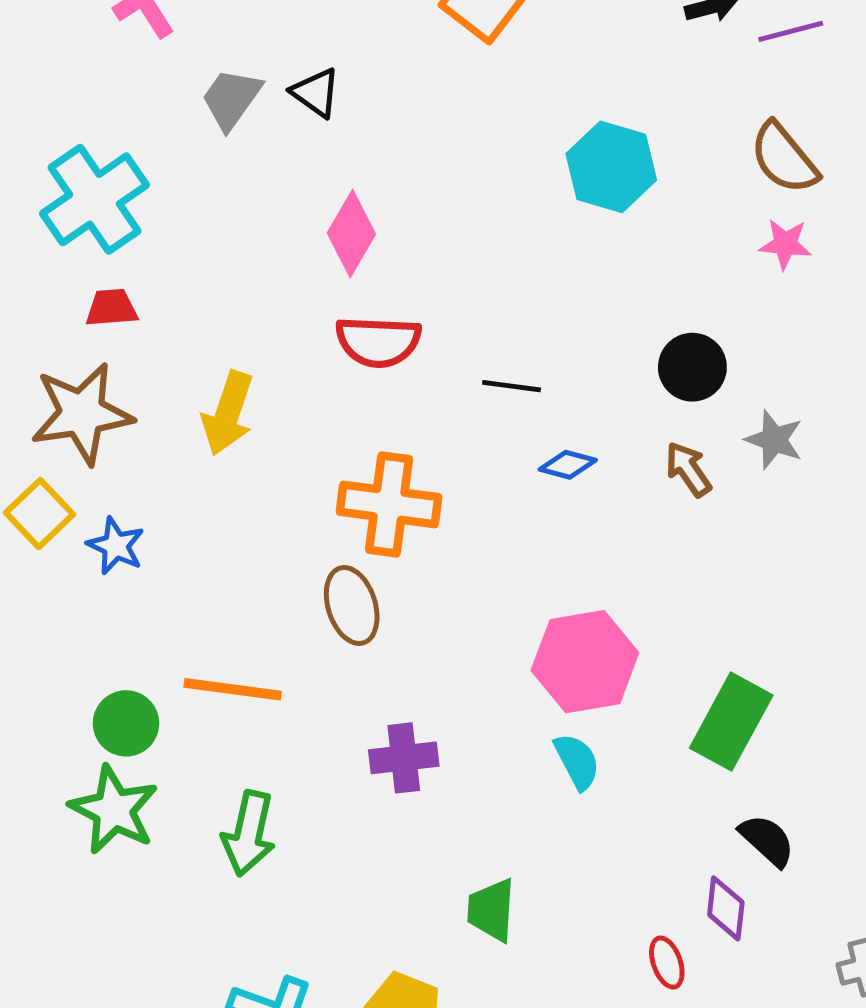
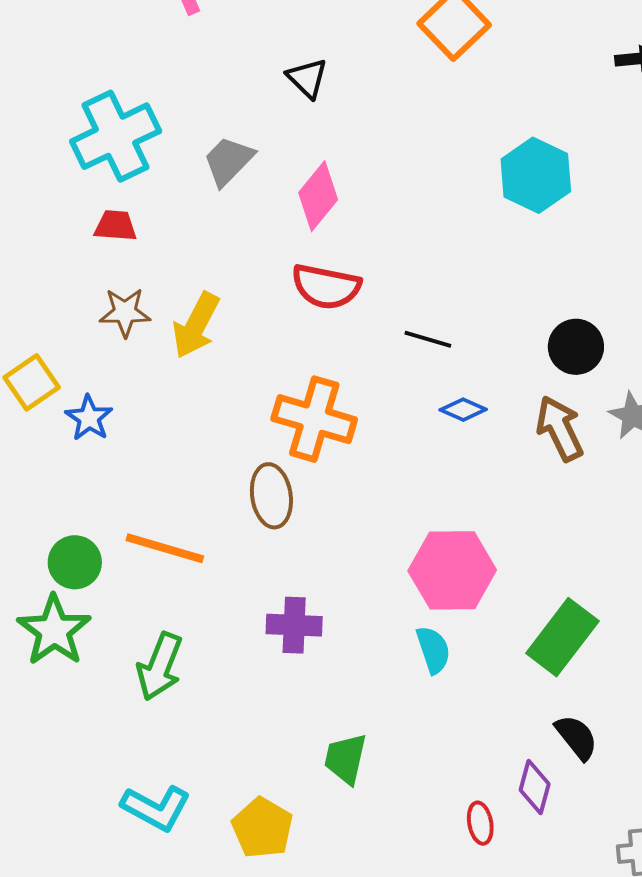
gray trapezoid: (231, 99) -> (228, 161), moved
brown star: (82, 413) -> (125, 312), moved, size x0.6
brown arrow: (688, 469) -> (560, 428), size x1.4

